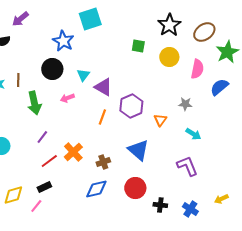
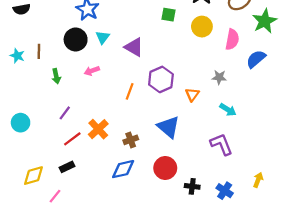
cyan triangle: (83, 75) -> (103, 37), moved
purple triangle: (103, 87) -> (134, 47), moved
green arrow: (34, 103) -> (56, 76), size x0.6
yellow arrow: (221, 199) -> (258, 180), turned 136
pink line: (36, 206) -> (55, 196), moved

